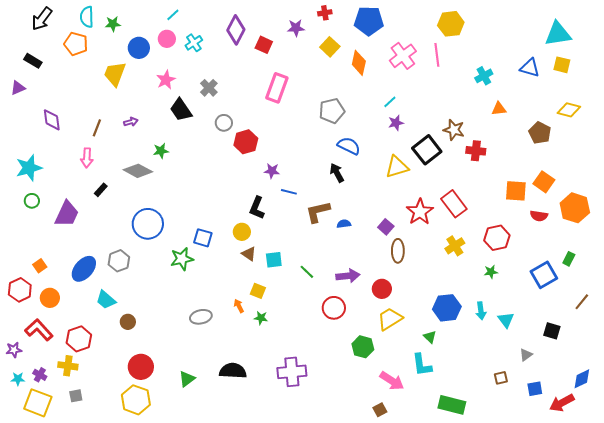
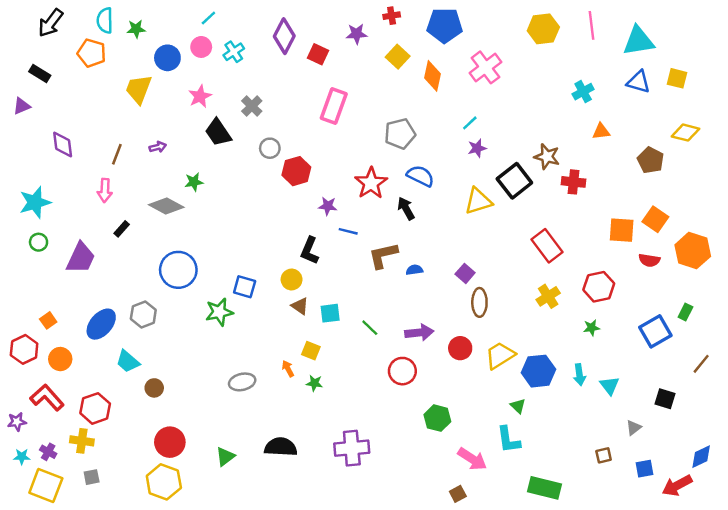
cyan triangle: (558, 34) -> (638, 41), moved
pink line: (437, 55) -> (592, 25), moved
red star: (420, 212) -> (371, 183), moved
yellow trapezoid: (390, 319) -> (500, 355), moved

